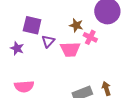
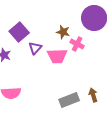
purple square: (32, 25) -> (19, 32), turned 36

